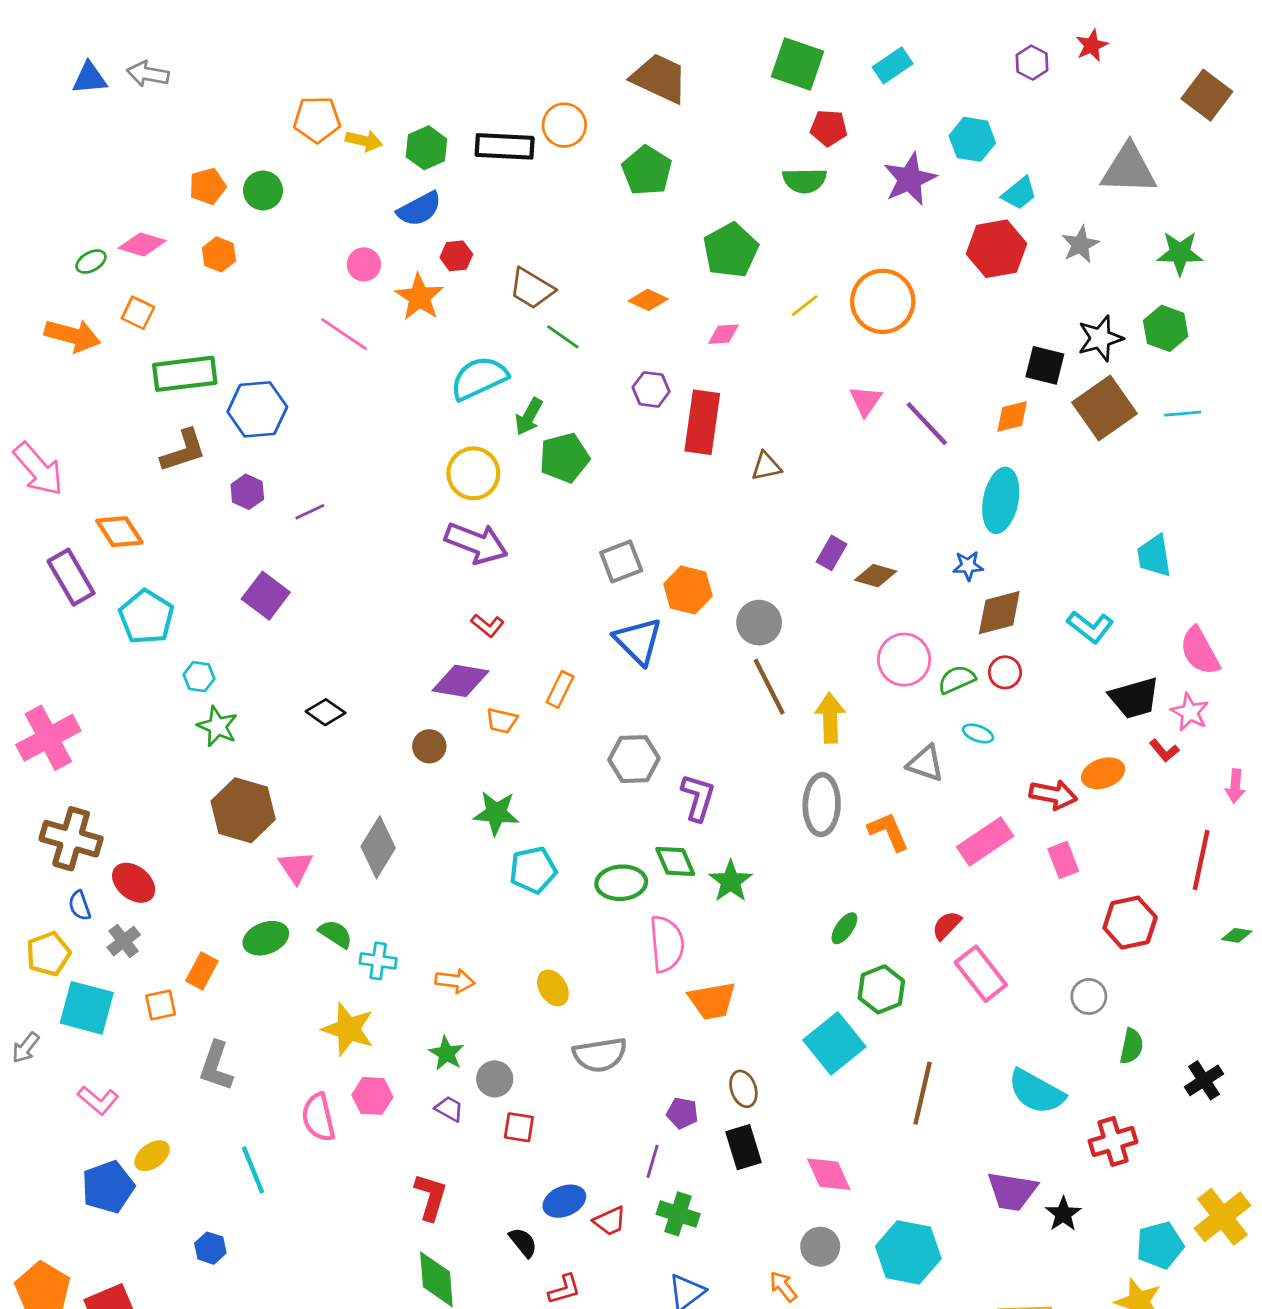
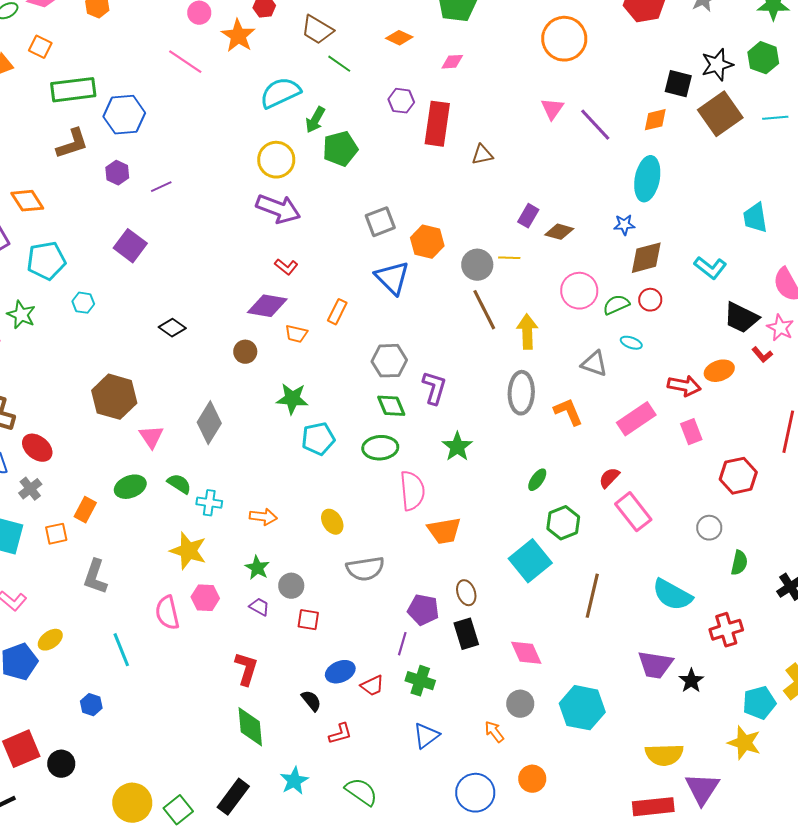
yellow line: (805, 306) -> (509, 258), moved, turned 40
cyan pentagon: (146, 617) -> (46, 261), turned 30
black trapezoid: (1134, 698) -> (741, 318), turned 42
green star: (217, 726) -> (21, 315), moved
green diamond: (675, 861) -> (391, 406), moved
purple pentagon: (682, 1113) -> (423, 610), size x1.4

